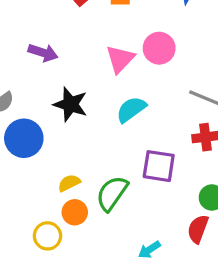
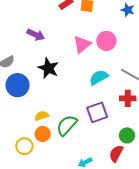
cyan semicircle: (131, 109) -> (99, 77), moved
purple square: (159, 166) -> (97, 112), turned -35

